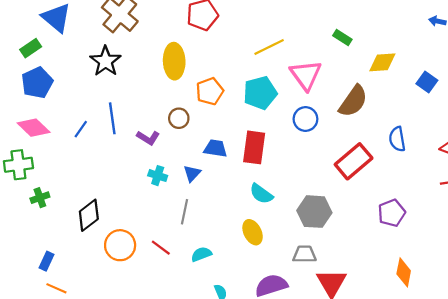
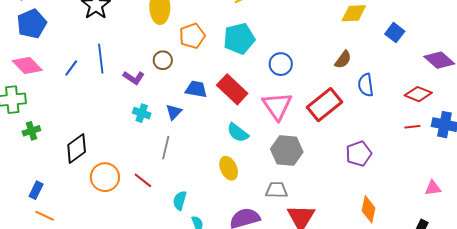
pink triangle: (306, 75) -> (277, 106), moved
brown semicircle: (353, 101) -> (343, 60), moved, size x0.6
red rectangle: (254, 147) -> (232, 89), turned -56
cyan semicircle: (201, 254) -> (180, 200), moved, turned -54

